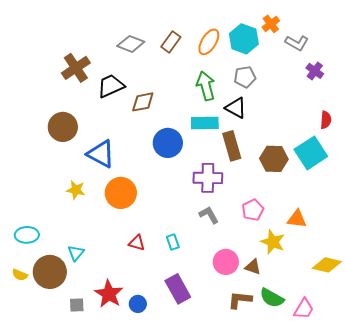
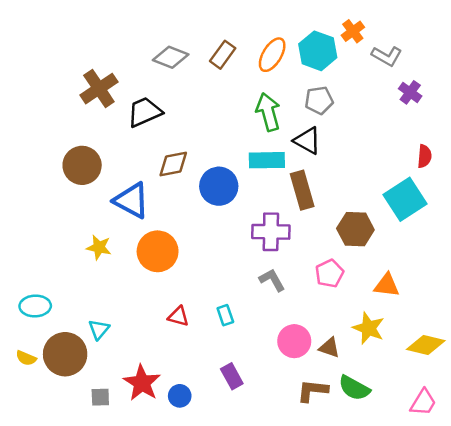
brown diamond: (143, 102) -> (173, 164), moved
brown hexagon: (274, 159) -> (355, 229), moved
yellow star: (273, 242) -> (368, 328), moved
purple rectangle: (178, 289) -> (232, 376), size x0.7
pink trapezoid: (304, 309) -> (423, 402), moved

